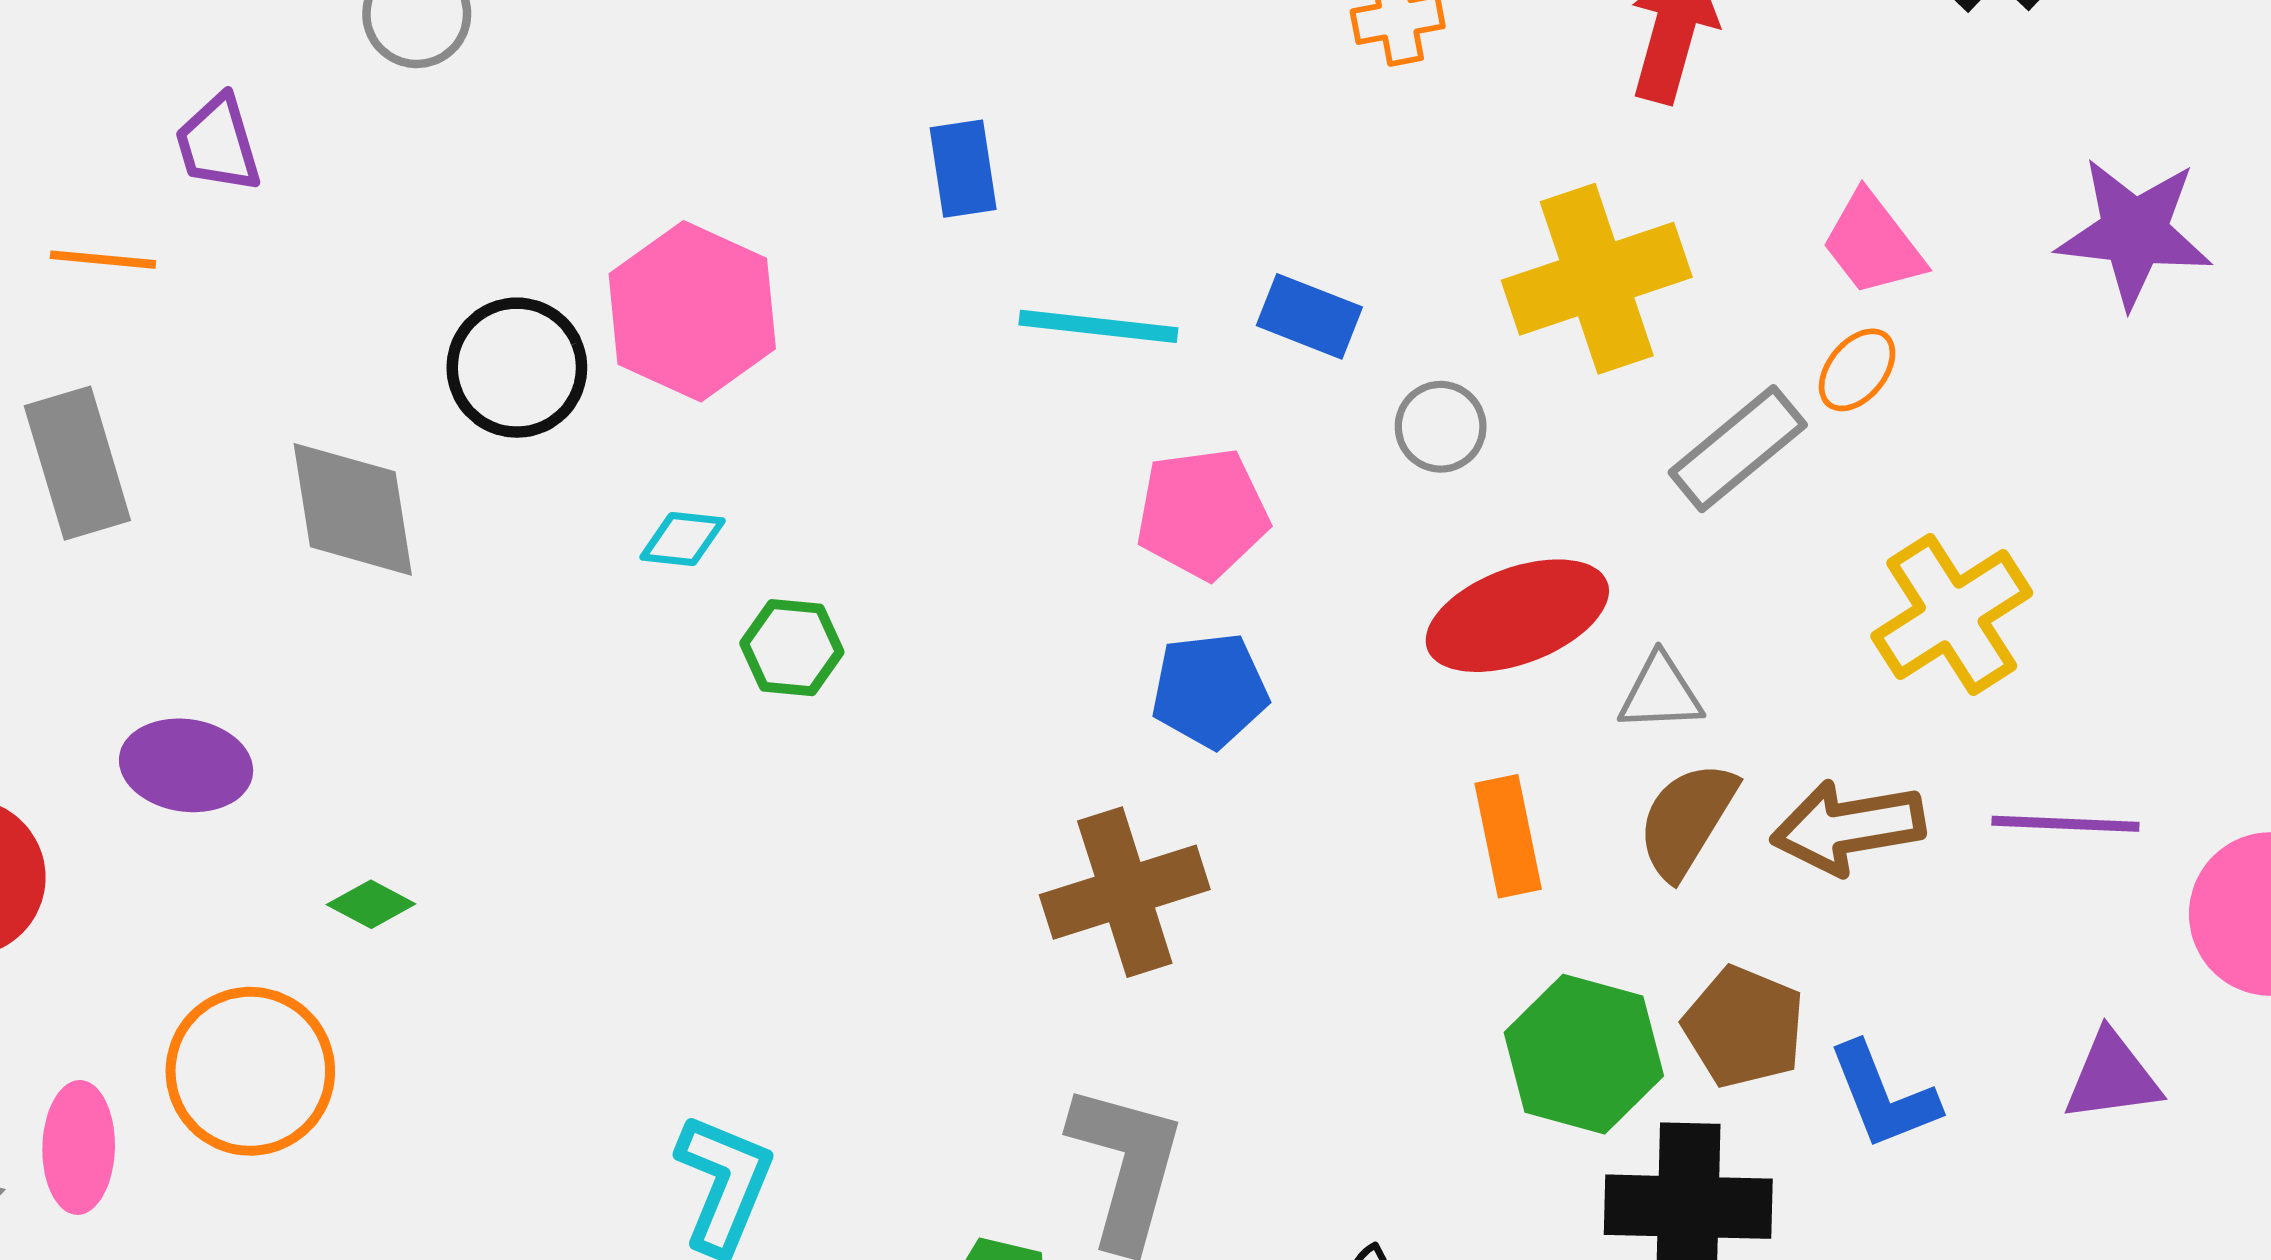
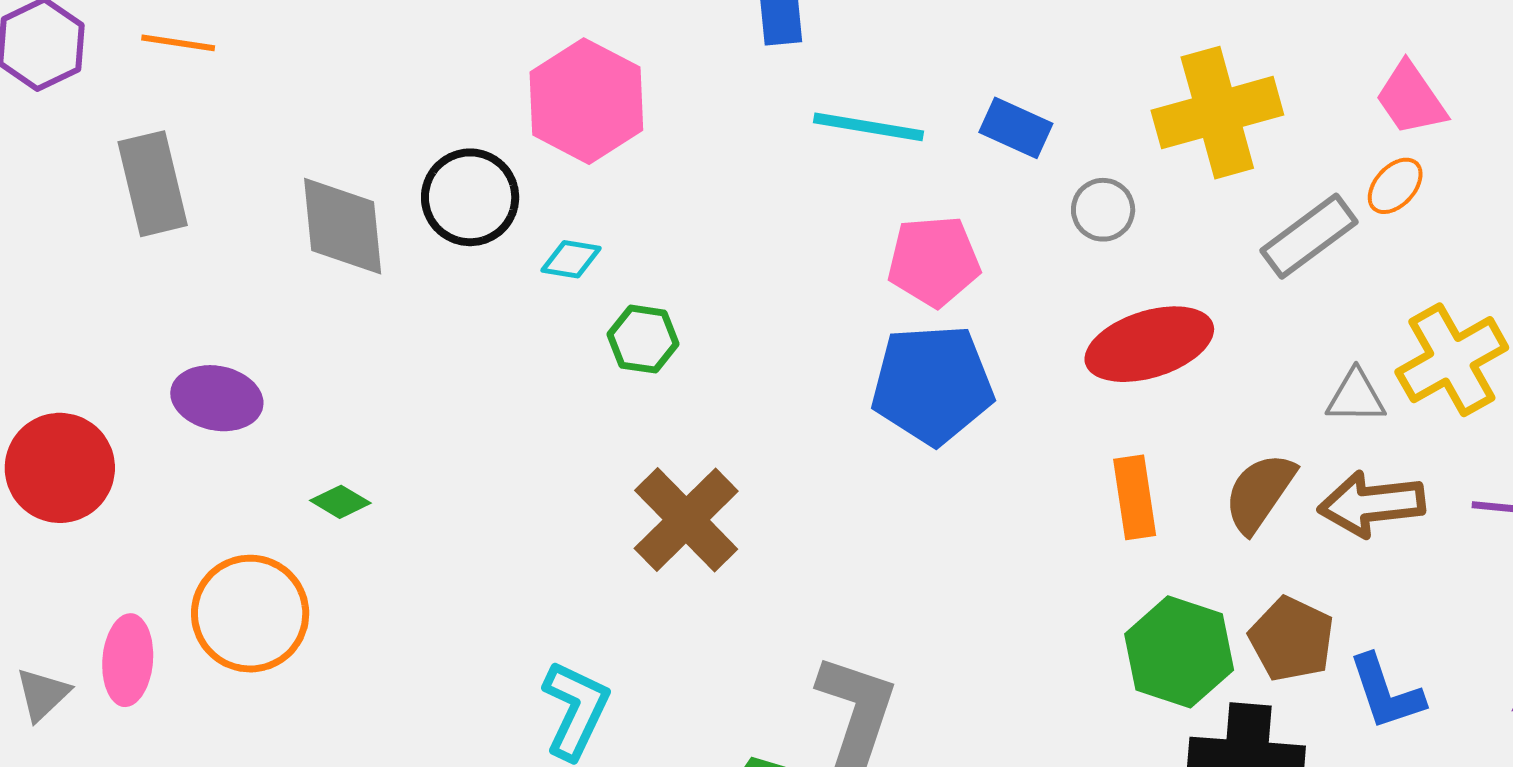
black circle: (517, 368) -> (470, 197), moved
blue pentagon: (1210, 690) -> (932, 384), size x1.5
gray triangle: (1661, 693) -> (1356, 397), moved
brown cross: (1125, 892) -> (686, 520), moved, turned -30

